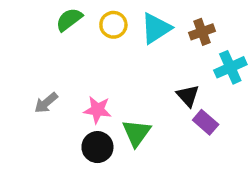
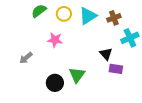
pink star: (97, 110) -> (55, 40), moved
purple rectangle: (206, 122) -> (116, 69), turned -32

